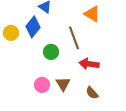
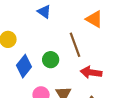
blue diamond: (33, 27) -> (24, 66), moved

